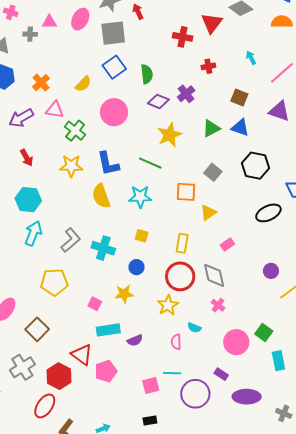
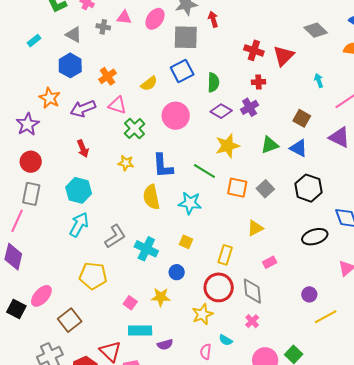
red triangle: (212, 23) -> (284, 56), moved
red cross: (208, 66) -> (258, 82), moved
yellow star: (71, 166) -> (126, 163), size x0.7
orange square: (186, 192) -> (237, 188), moved

